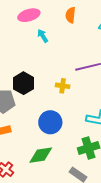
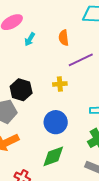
orange semicircle: (70, 15) -> (64, 38), moved
cyan arrow: (43, 36) -> (30, 39), turned -104

